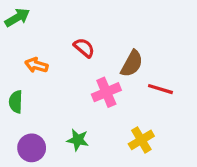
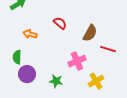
pink cross: (106, 92) -> (77, 61), moved
purple circle: (32, 148) -> (27, 74), moved

